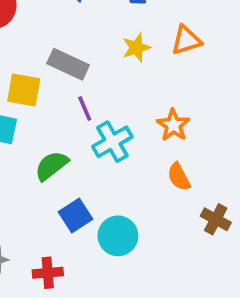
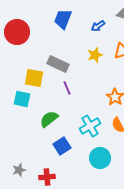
cyan cross: (112, 142) -> (90, 126), moved
cyan circle: (118, 236) -> (100, 158), moved

